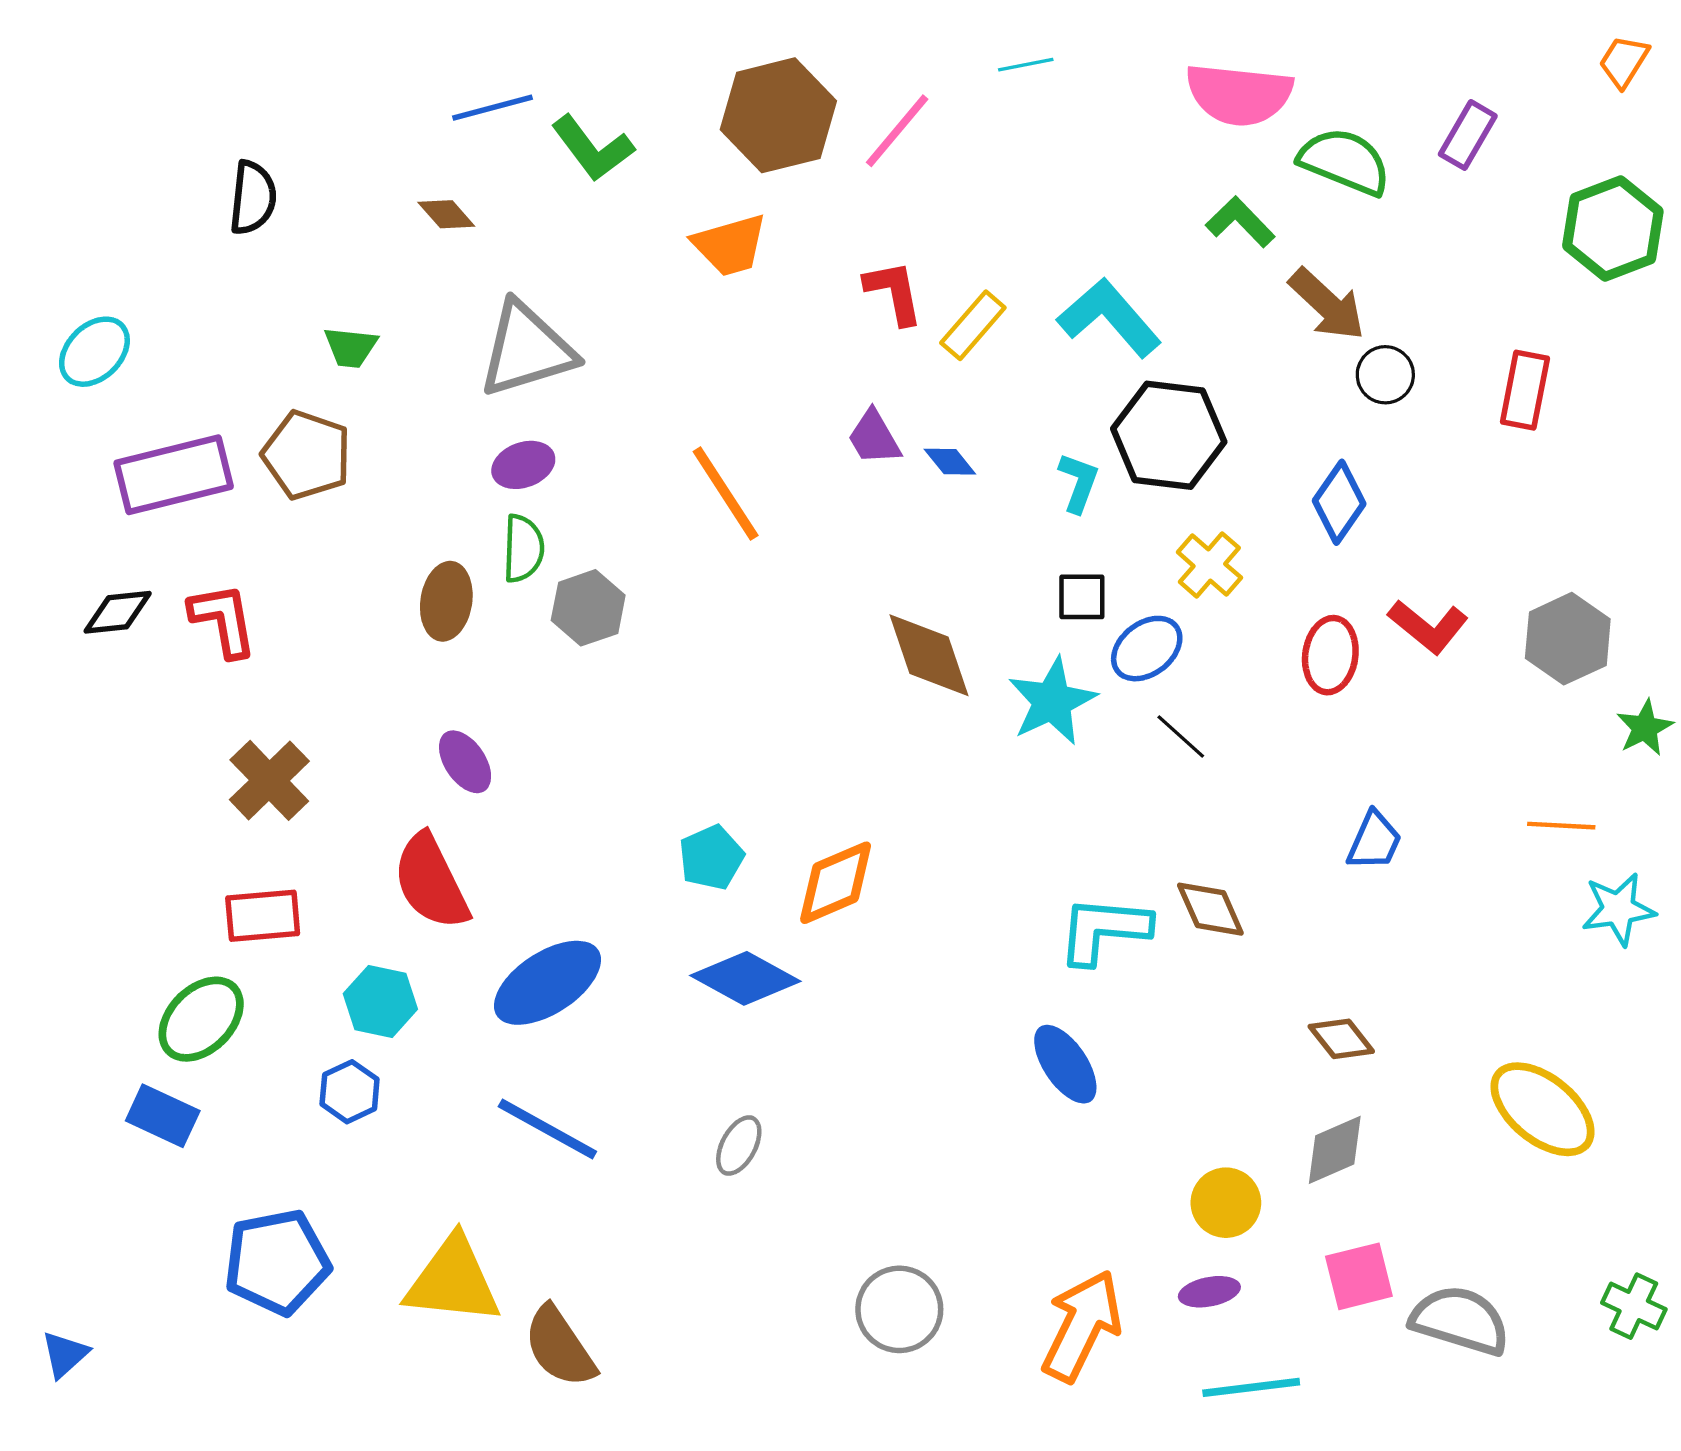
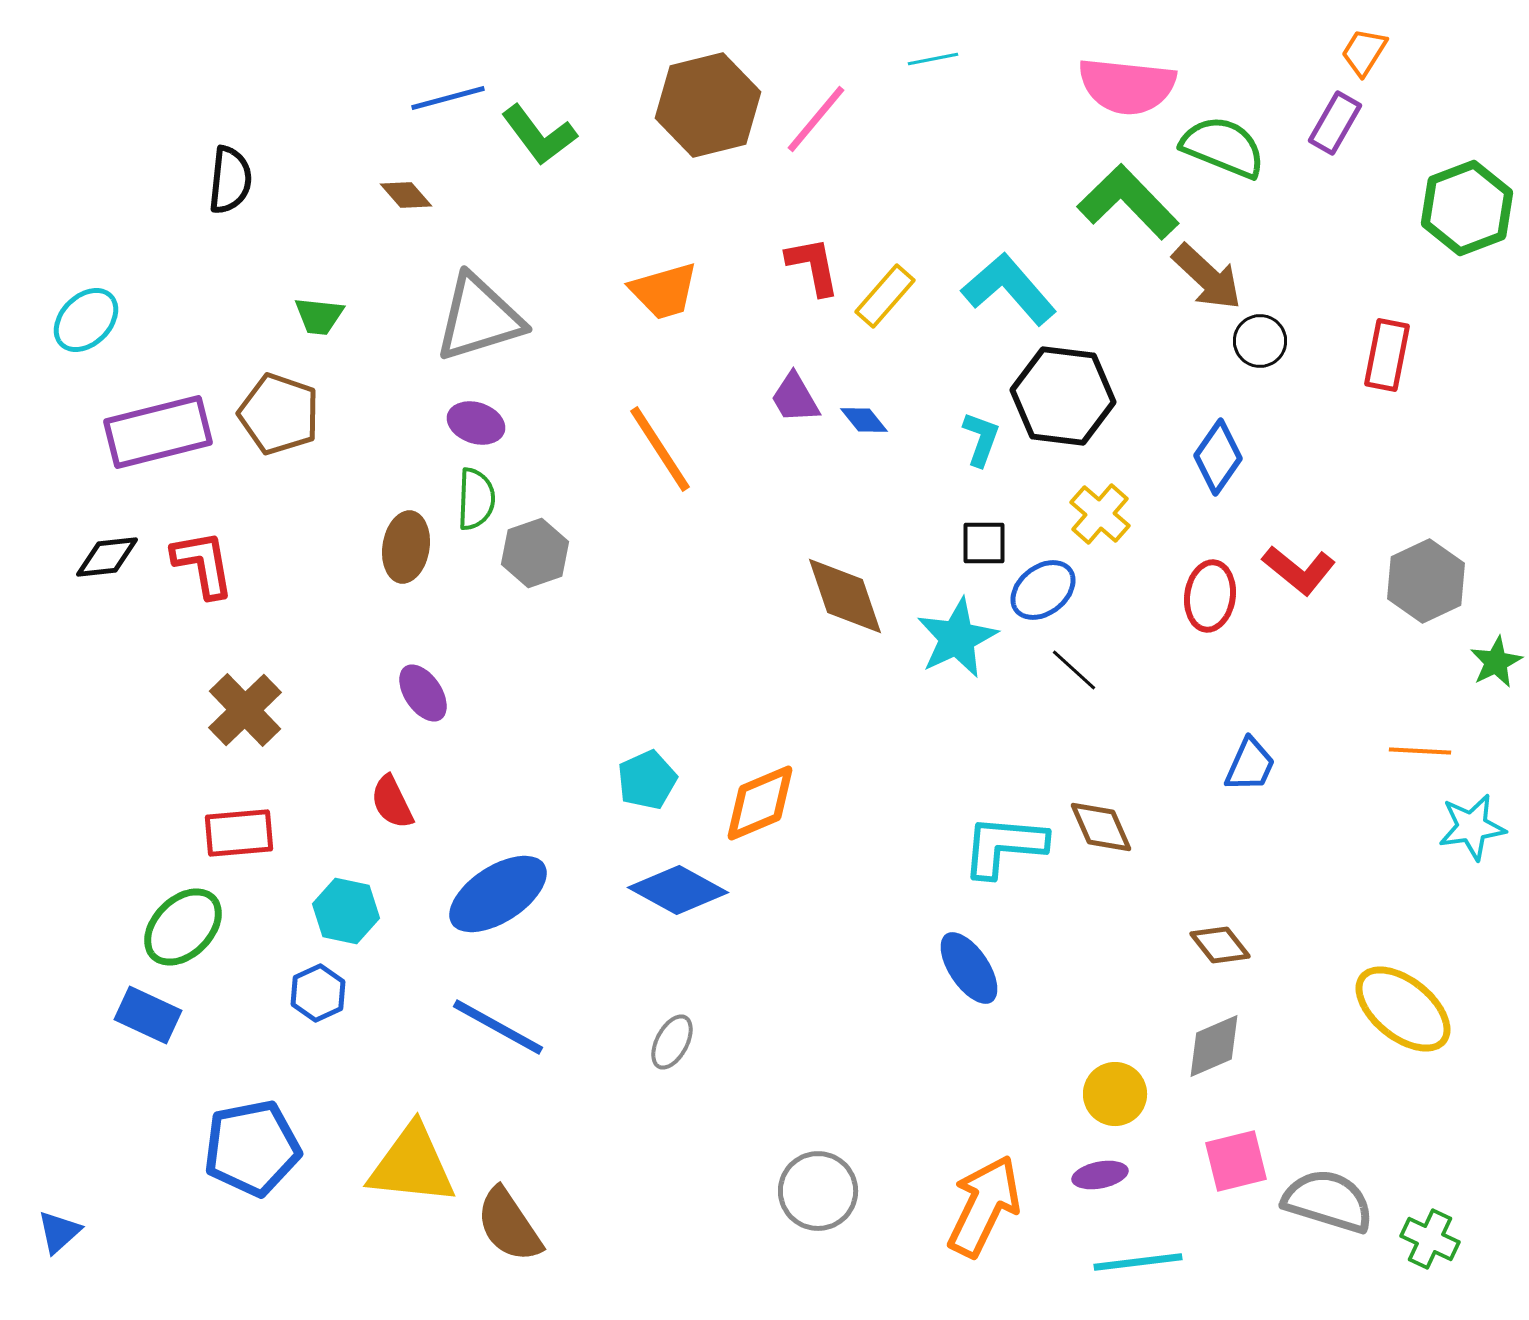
orange trapezoid: (1624, 61) -> (1364, 52), moved
green L-shape: (1240, 222) -> (1128, 202), size x1.6
orange trapezoid: (730, 245) -> (664, 291), moved
purple ellipse: (523, 465) -> (476, 423), turned 38
red semicircle: (431, 882) -> (392, 802), size x0.6
green cross: (1634, 1306) -> (1430, 1239), moved

